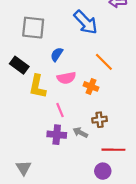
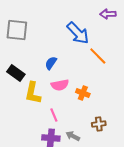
gray square: (33, 28) -> (17, 30), moved
orange line: (104, 62) -> (98, 56), moved
brown cross: (100, 120) -> (99, 124), moved

